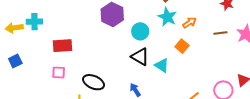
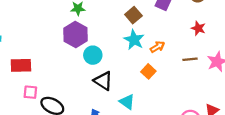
cyan circle: (140, 31) -> (93, 55), moved
cyan triangle: (162, 65) -> (127, 102), moved
pink square: (59, 72) -> (30, 92), moved

